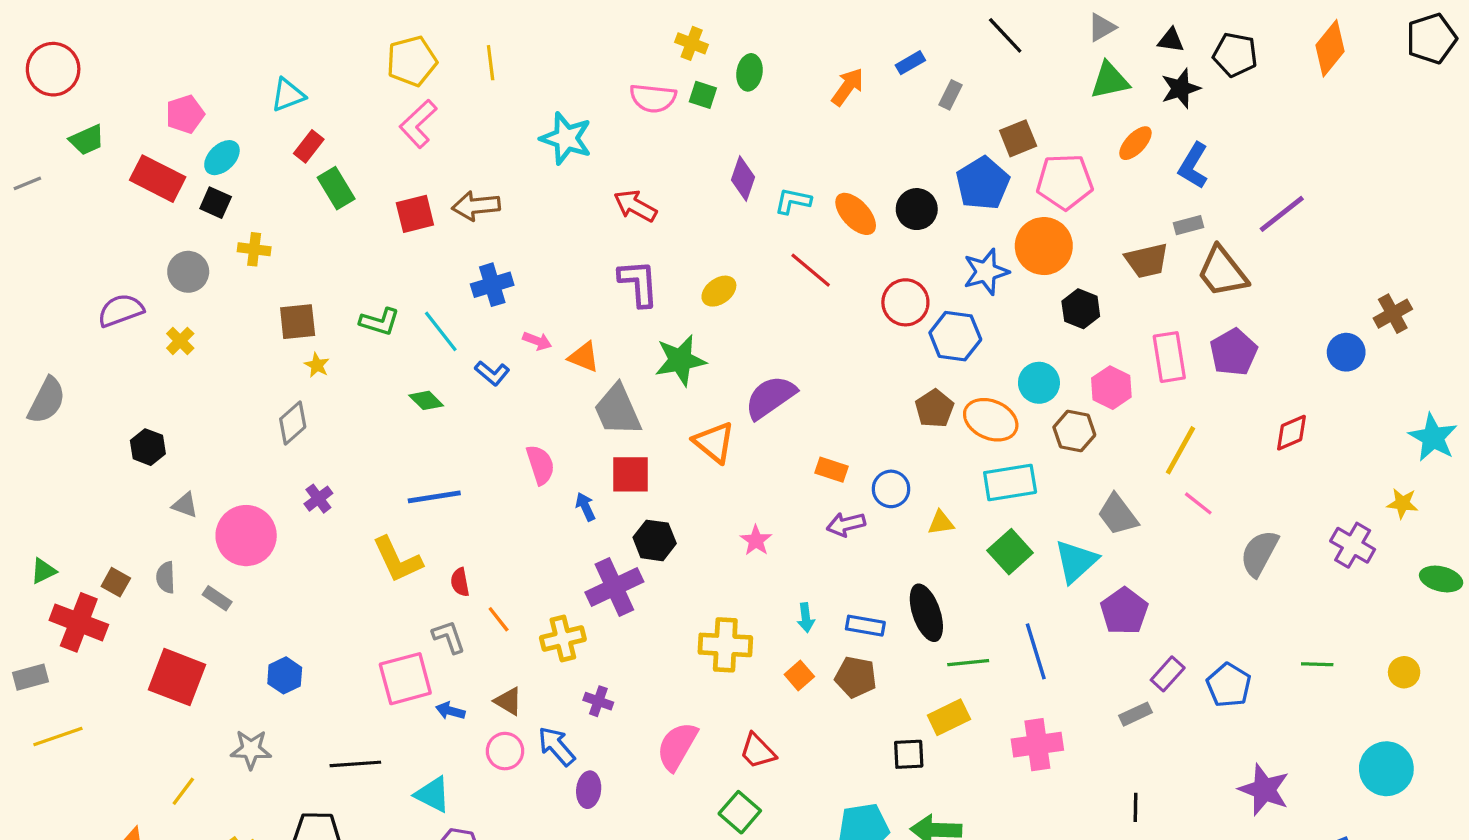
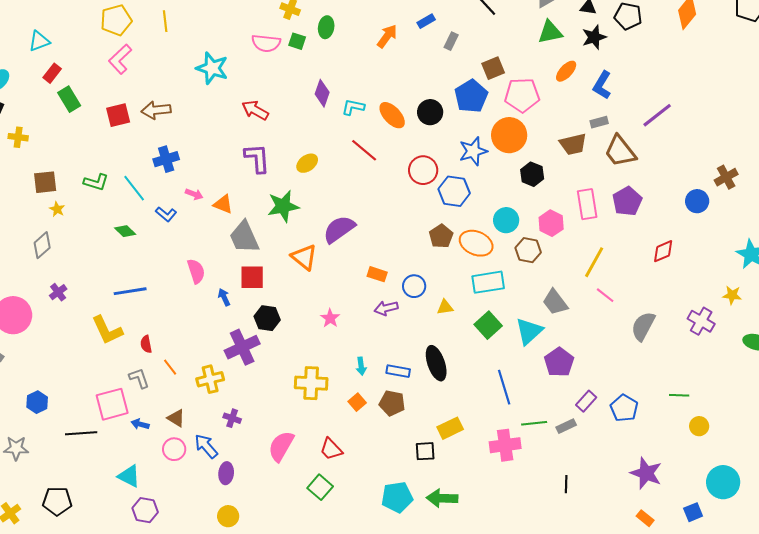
green line: (968, 663) -> (534, 423), moved
yellow circle: (1404, 672) -> (699, 426), moved
black line: (355, 764) -> (81, 433), moved
cyan circle: (1386, 769) -> (723, 482), moved

